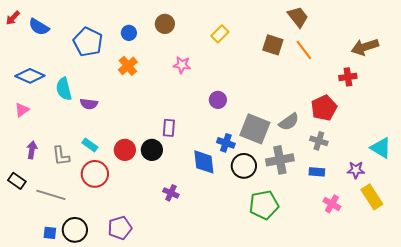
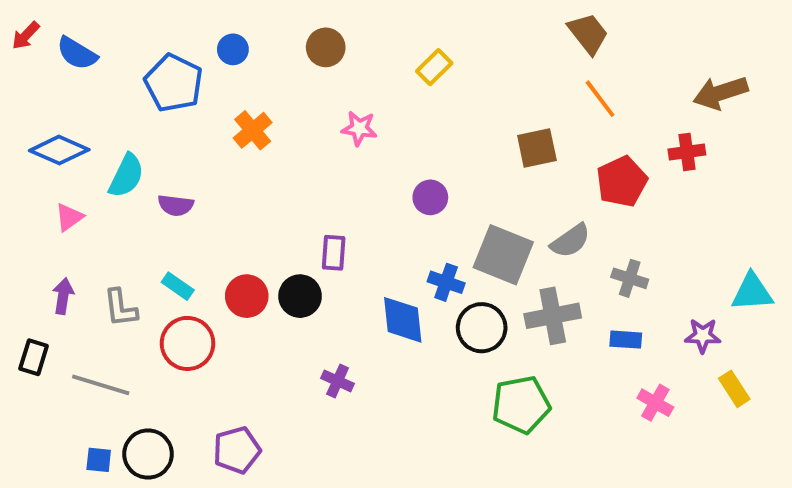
blue circle: (129, 33) -> (233, 49), moved
brown square: (273, 45) -> (537, 148), moved, turned -30
cyan semicircle: (64, 89) -> (126, 176), turned -140
red pentagon: (324, 108) -> (622, 182), moved
pink triangle: (22, 110) -> (69, 217), moved
cyan triangle: (381, 148) -> (752, 292), turned -35
black rectangle: (17, 181) -> (34, 357), turned 72
yellow rectangle: (372, 197) -> (734, 389), size x0.7

